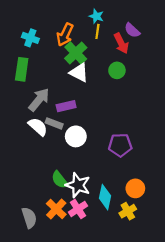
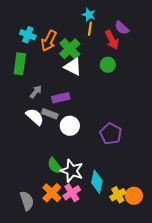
orange arrow: (65, 35) -> (49, 41), moved
gray arrow: (39, 100) -> (36, 92), size x0.6
purple pentagon: (120, 145) -> (111, 134), turned 30
orange circle: (135, 188) -> (134, 196), moved

